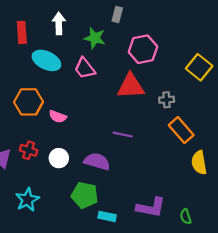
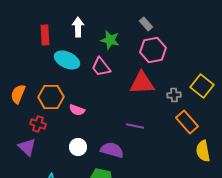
gray rectangle: (117, 14) -> (146, 24), moved, turned -56
yellow square: (199, 67) -> (202, 86), moved
red cross: (29, 150) -> (38, 124), moved

